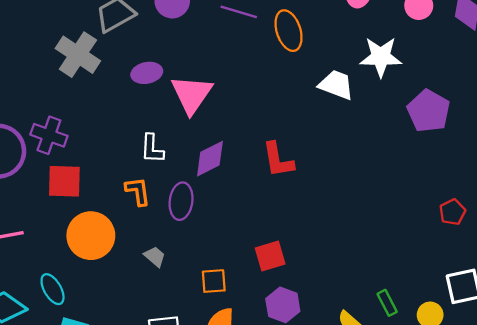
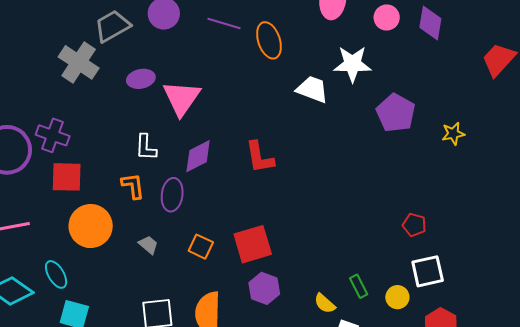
red pentagon: (452, 212) -> (414, 225), moved, turned -30
red square: (270, 256) -> (253, 244), size x1.4
orange square: (214, 281) -> (201, 247), moved, turned 30

